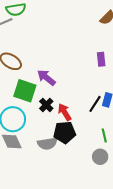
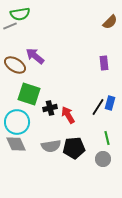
purple arrow: (46, 78) -> (35, 56), moved
black cross: (46, 105) -> (50, 108), turned 32
black pentagon: (65, 132) -> (74, 148), moved

